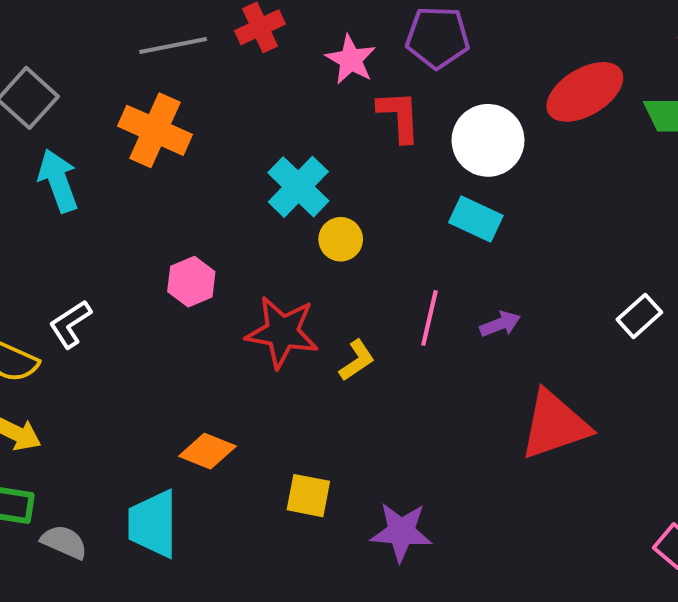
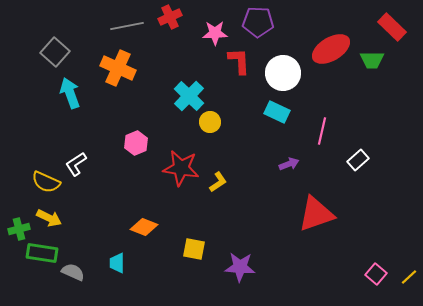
pink star: (351, 60) -> (215, 33), turned -30
pink line: (429, 318) -> (322, 131), moved
cyan trapezoid: (153, 524) -> (117, 263), size x0.6

